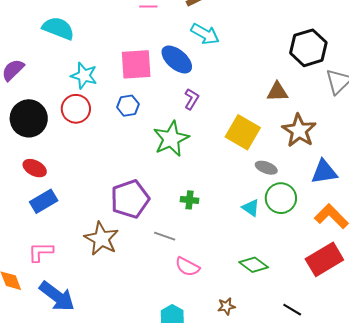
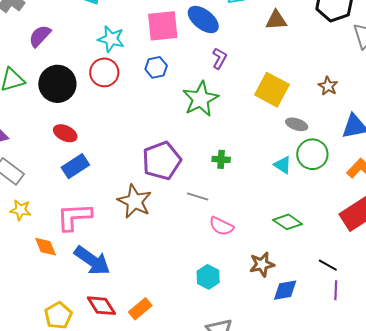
brown triangle: (277, 92) -> (276, 20), moved
brown star: (299, 131) -> (328, 86), size x0.6
pink L-shape: (41, 252) -> (74, 217), size x1.4
brown star: (226, 306) -> (262, 264), size x1.4

